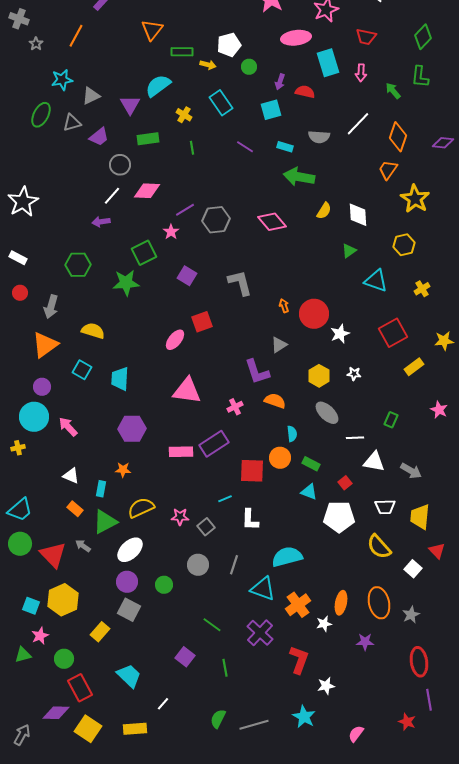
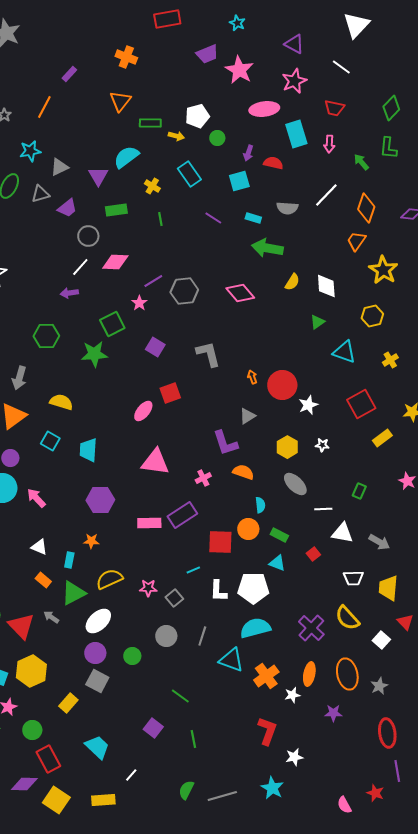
white pentagon: (339, 517) -> (253, 588), moved
purple cross: (260, 633) -> (311, 628), moved
pink semicircle: (356, 734) -> (344, 805), moved, turned -66

